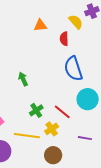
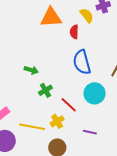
orange triangle: (40, 25) -> (51, 17), size x1.6
green arrow: (23, 79) -> (31, 70), turned 128
green cross: (36, 110) -> (45, 90), moved

